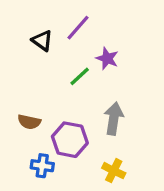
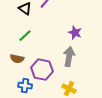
purple star: (107, 58) -> (75, 33), moved
green line: (80, 76) -> (25, 36), moved

